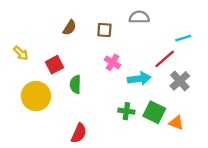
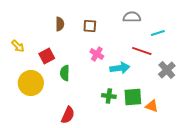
gray semicircle: (139, 17) -> (132, 17), moved
brown semicircle: (70, 28) -> (60, 24), turned -32
red line: (165, 59) -> (142, 51), turned 60
gray cross: (180, 81) -> (167, 70), moved
green square: (154, 112) -> (133, 97), turned -30

